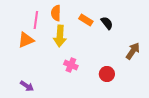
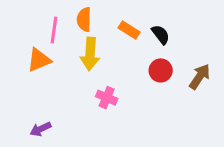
red circle: (107, 74) -> (161, 70), moved
purple arrow: (27, 86) -> (41, 129), turned 120

